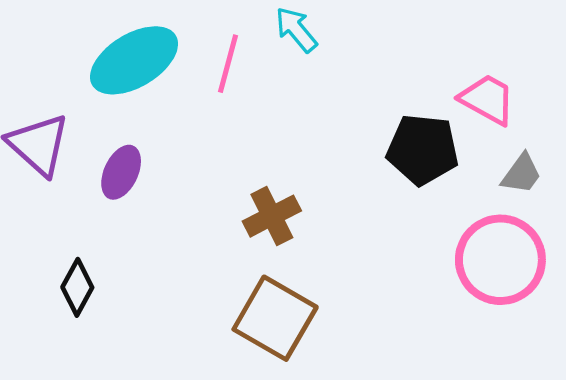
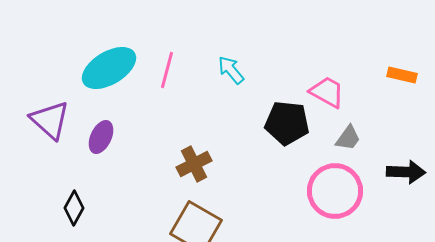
cyan arrow: (296, 30) -> (231, 70), moved

